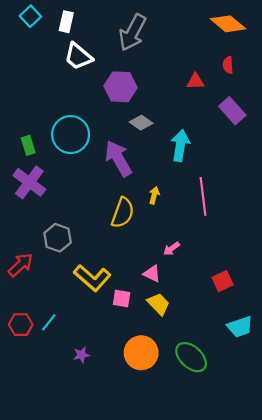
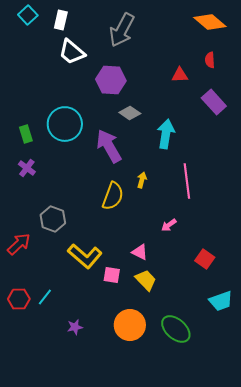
purple cross: (29, 182) -> (27, 168), size x0.6
pink arrow: (172, 249) -> (169, 225), moved
red square: (223, 281) -> (205, 259), turned -30

